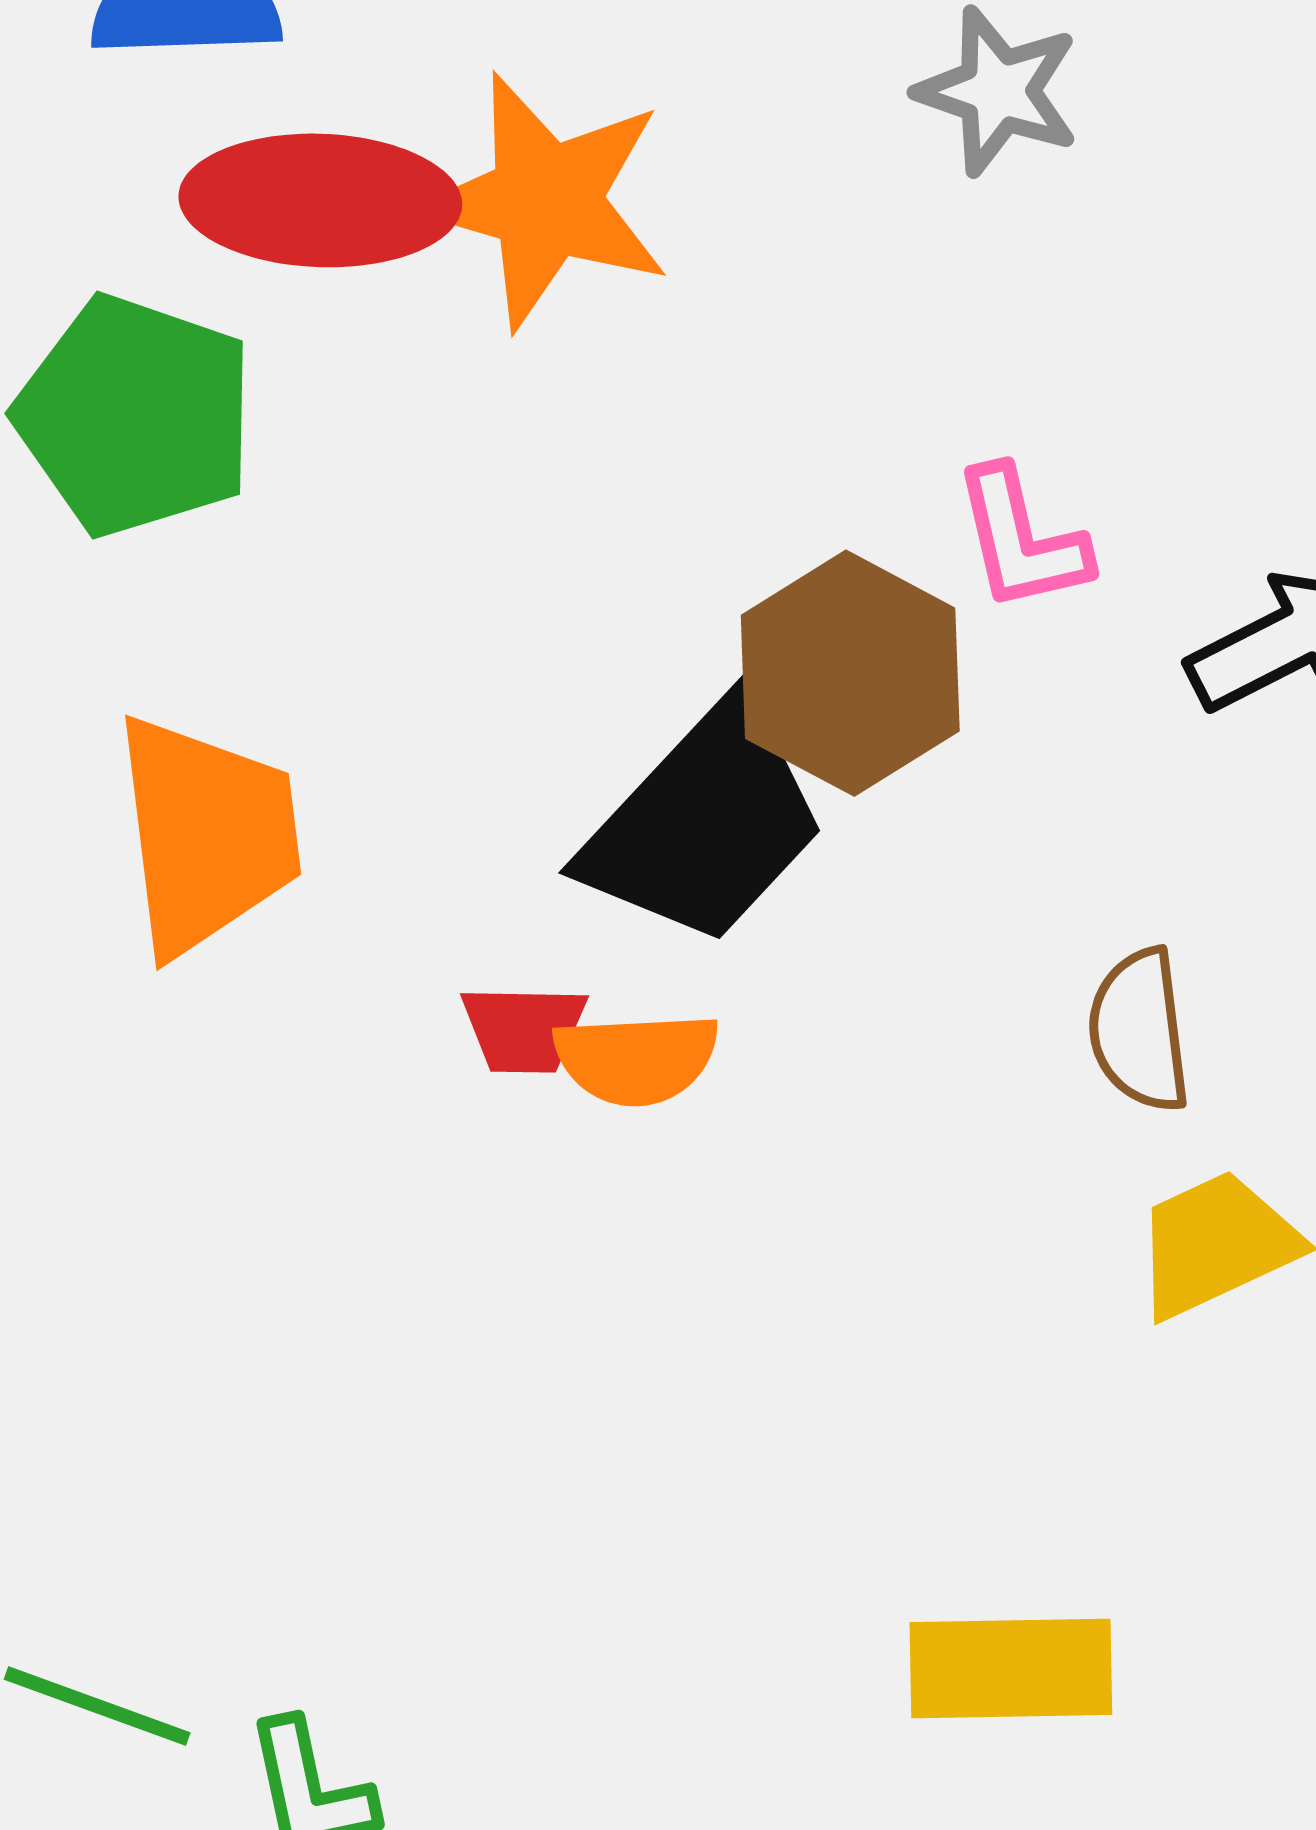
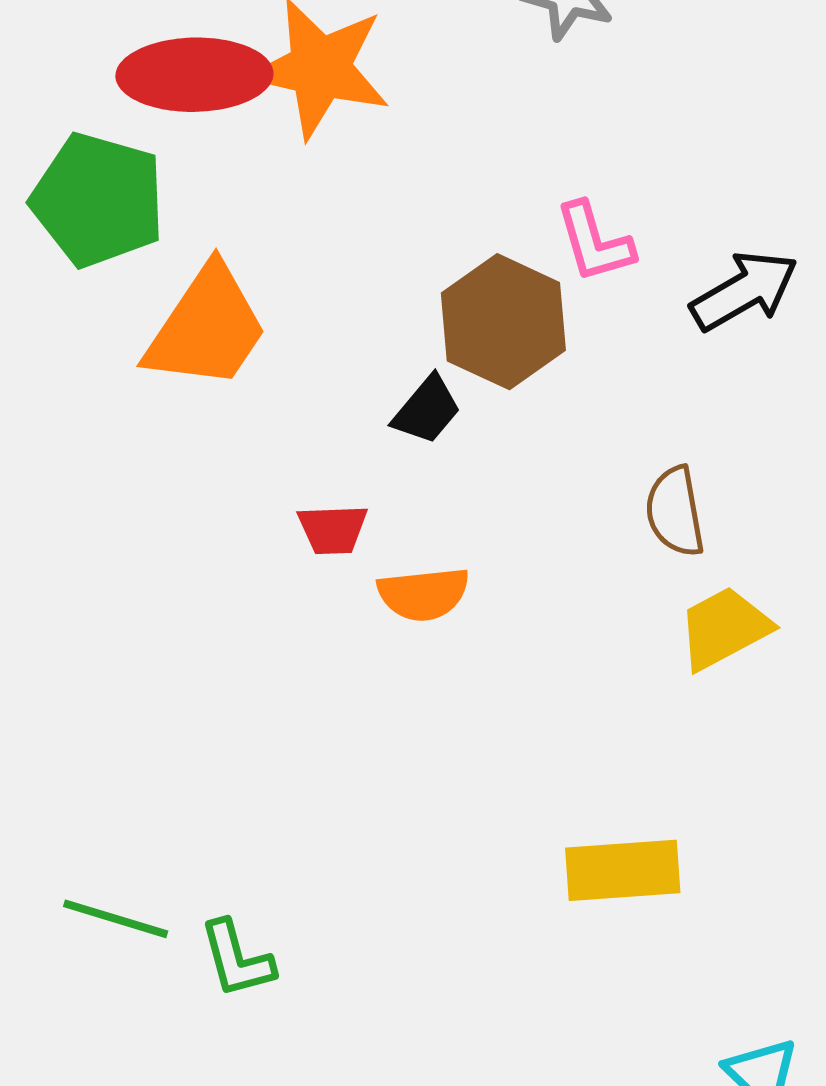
black trapezoid: (704, 824) -> (427, 410), size x0.5
orange trapezoid: (207, 835) -> (207, 328), moved, turned 44
orange semicircle: (636, 1059) -> (423, 594), moved

